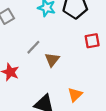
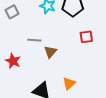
gray line: (33, 47) -> (34, 40), turned 48

